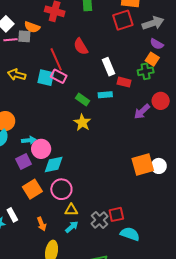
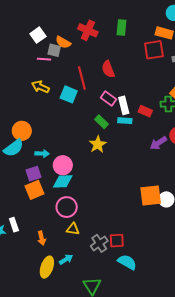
pink line: (10, 40) -> (44, 59), moved
white rectangle: (108, 67) -> (124, 105), moved
pink rectangle: (59, 76) -> (109, 98), moved
pink circle: (41, 149) -> (63, 165), moved
orange square: (32, 189) -> (34, 190), moved
cyan arrow: (72, 227) -> (66, 259), moved

